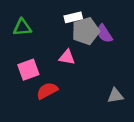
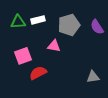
white rectangle: (73, 17) -> (38, 20), moved
purple semicircle: (104, 34) -> (97, 27), moved

